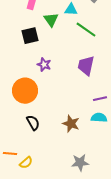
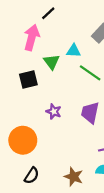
purple star: (44, 65) -> (54, 112), moved
black semicircle: (33, 123) -> (32, 176), turned 63

